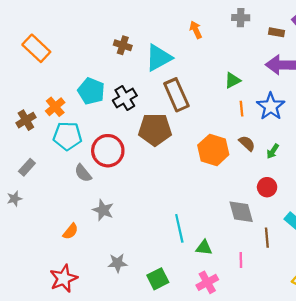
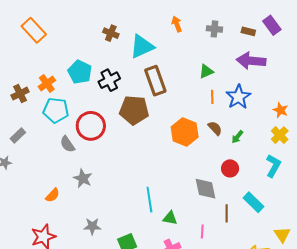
gray cross: (241, 18) -> (214, 29), moved

